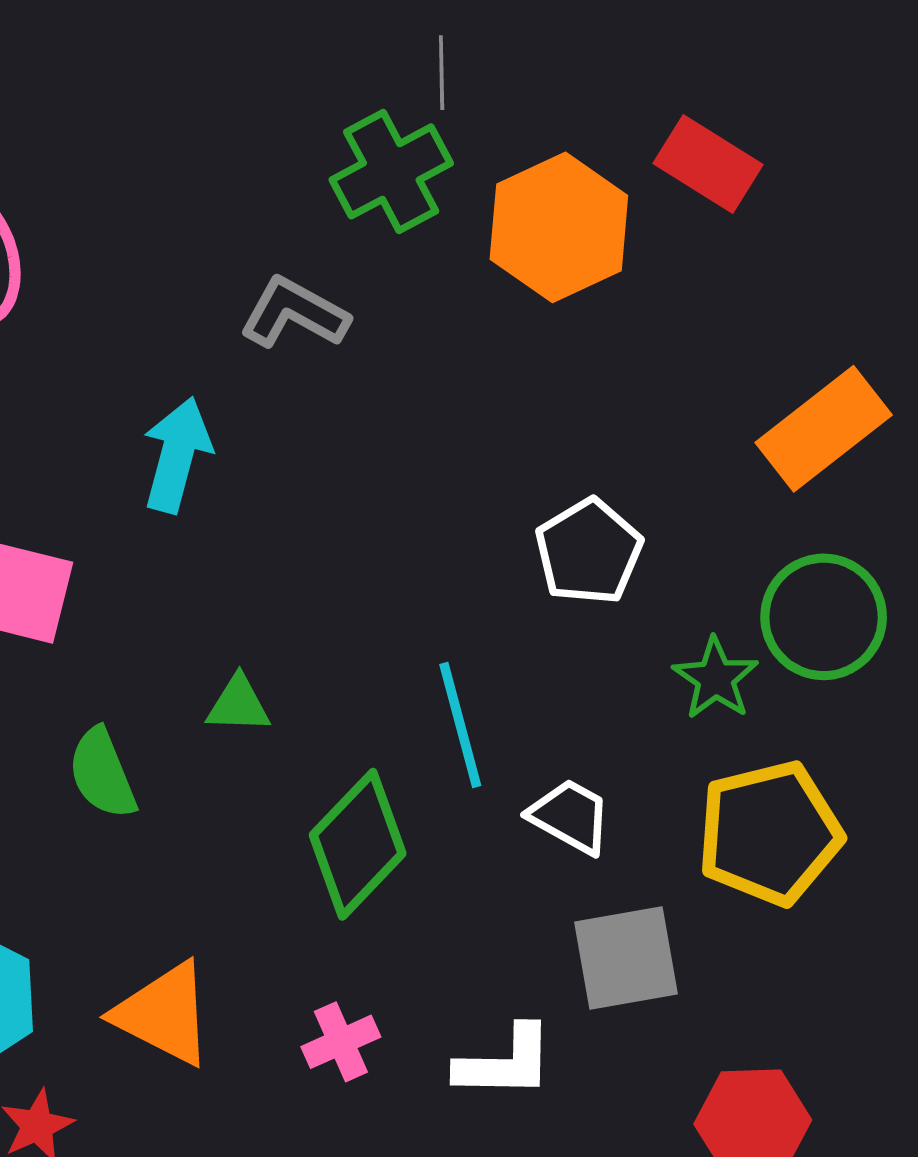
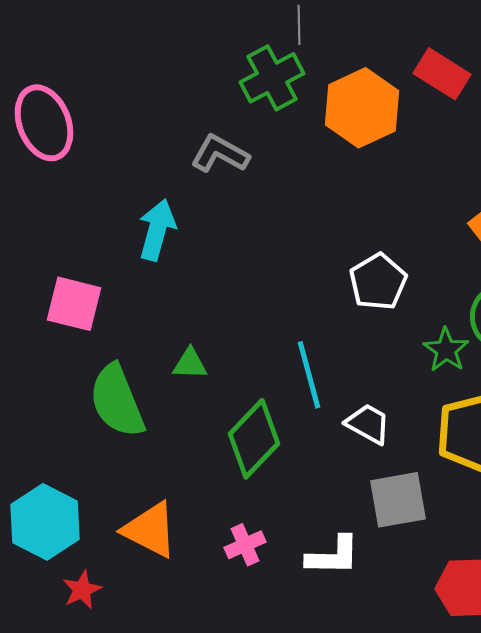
green semicircle: (102, 773) -> (117, 401), size x1.5

